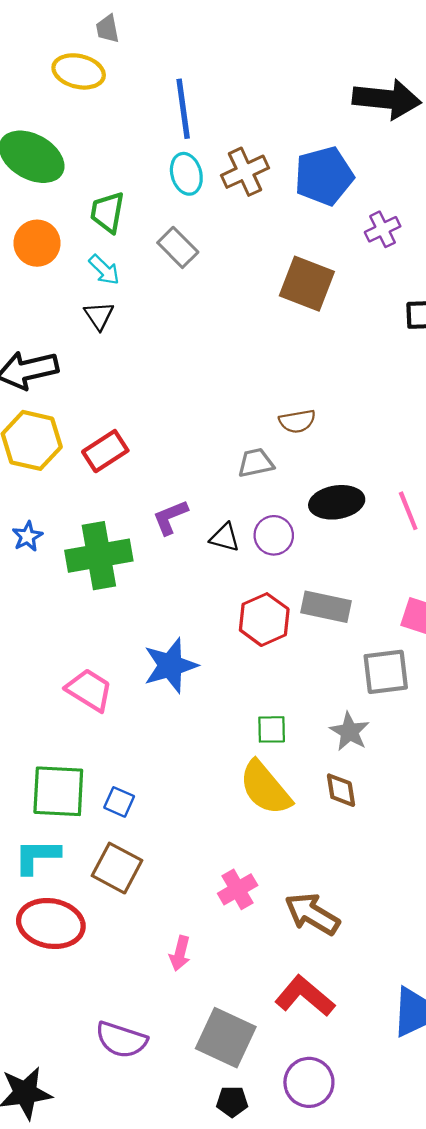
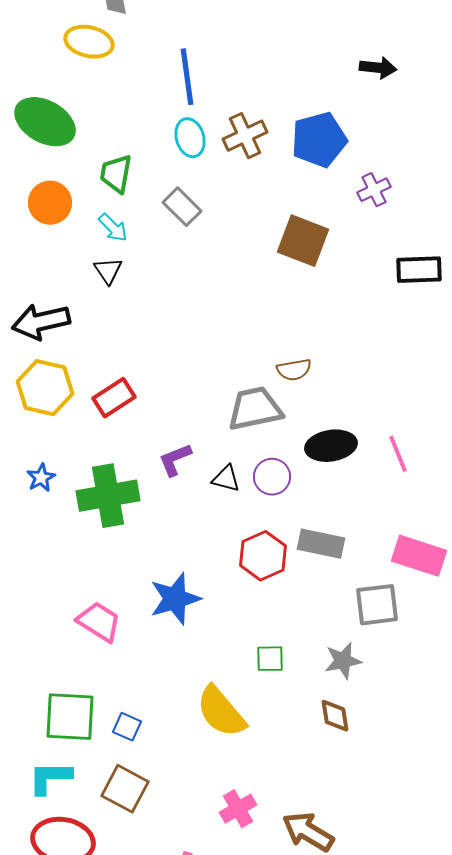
black arrow: (387, 99) -> (378, 68), size x0.6
gray trapezoid: (256, 463) -> (255, 409), size x1.6
gray star: (349, 732) -> (343, 661), turned 30
yellow semicircle: (265, 788) -> (221, 712), moved

